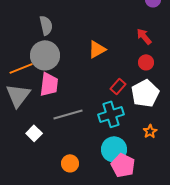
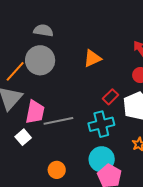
gray semicircle: (46, 25) -> (43, 30), turned -72
orange line: (21, 68) -> (15, 71), turned -30
pink trapezoid: (49, 84) -> (35, 112), moved

